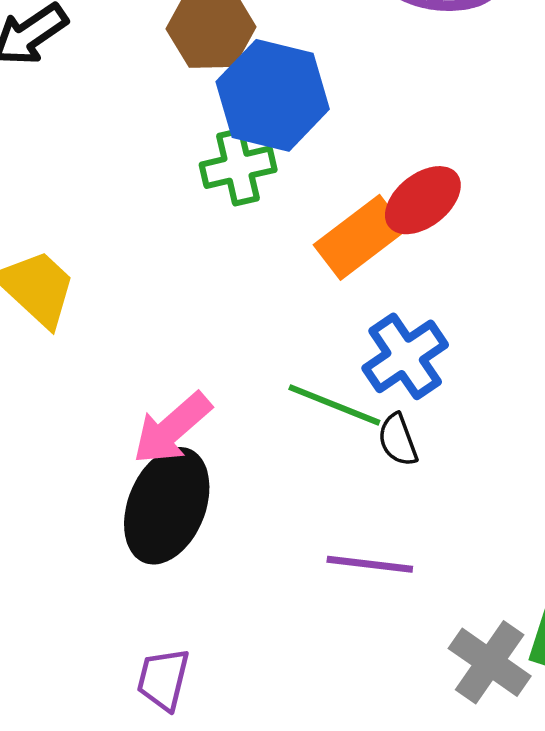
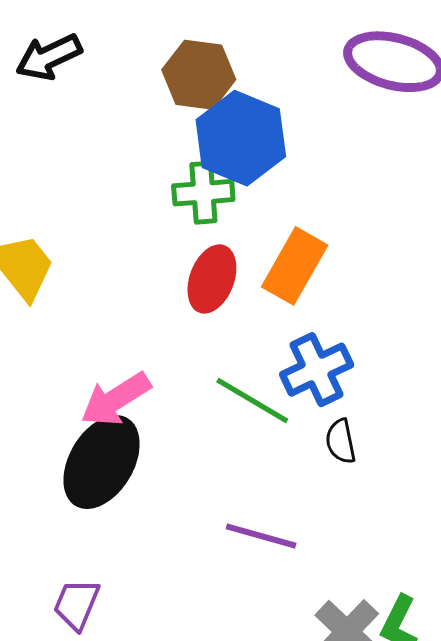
red ellipse: (423, 200) -> (212, 279), moved, turned -40
orange rectangle: (360, 237) -> (295, 266), turned -32
black semicircle: (398, 440) -> (341, 441), moved

